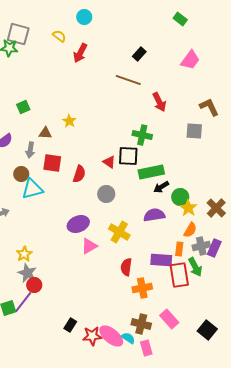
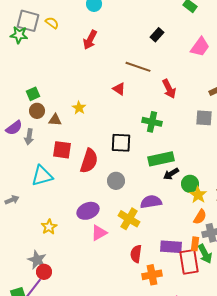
yellow semicircle: (59, 36) -> (52, 23), moved
black rectangle: (139, 54) -> (157, 35), moved
gray arrow: (30, 150) -> (29, 137), moved
black square: (128, 156) -> (121, 143), moved
red triangle: (109, 162) -> (119, 89), moved
brown circle: (21, 174) -> (37, 111), moved
red semicircle: (79, 174) -> (89, 161), size x1.4
purple semicircle: (154, 215) -> (151, 202), moved
orange rectangle: (179, 249) -> (195, 244), moved
yellow star: (24, 254) -> (49, 227), moved

